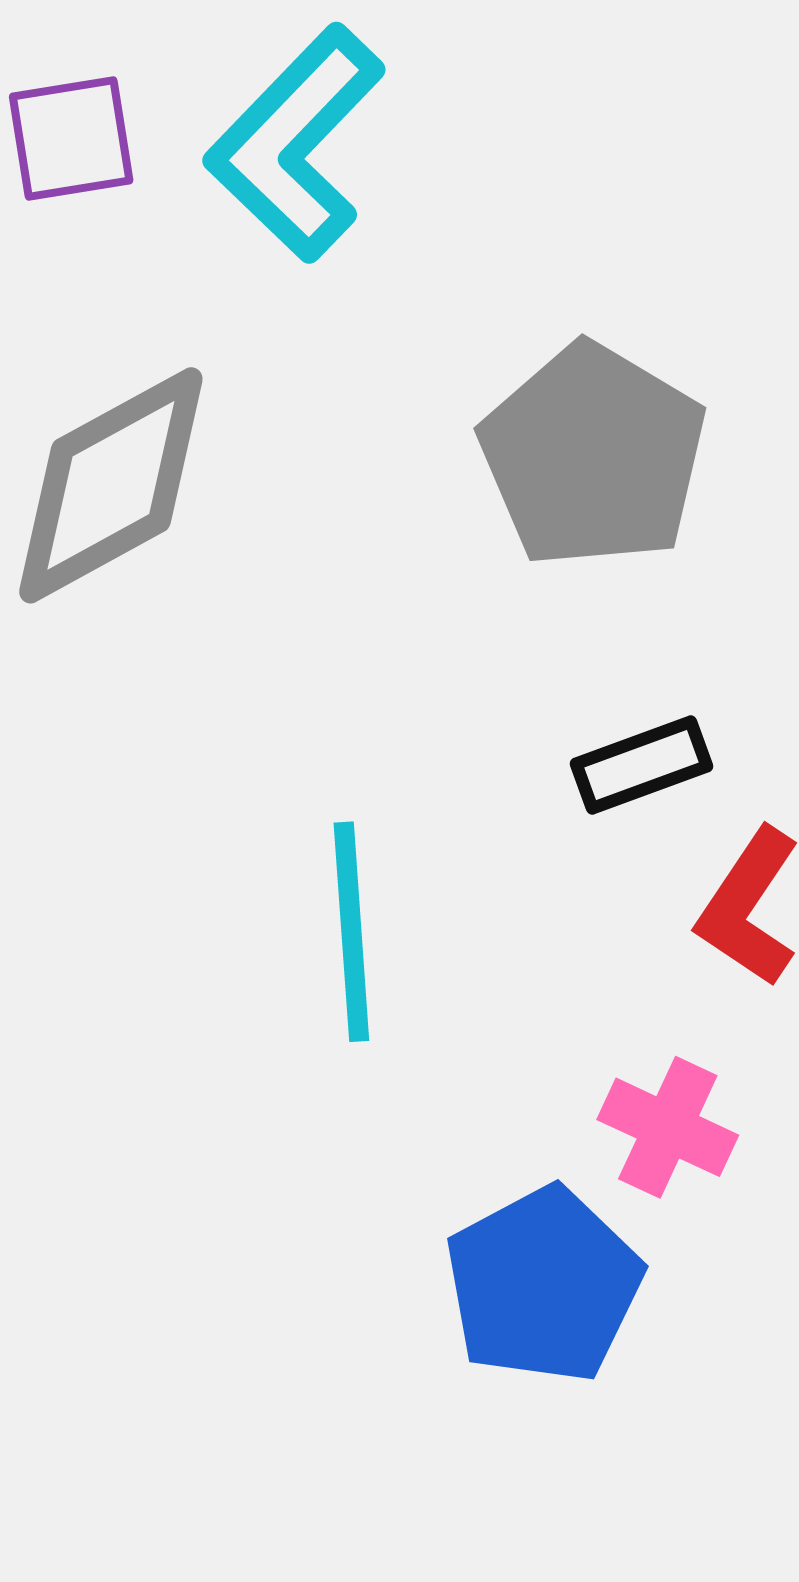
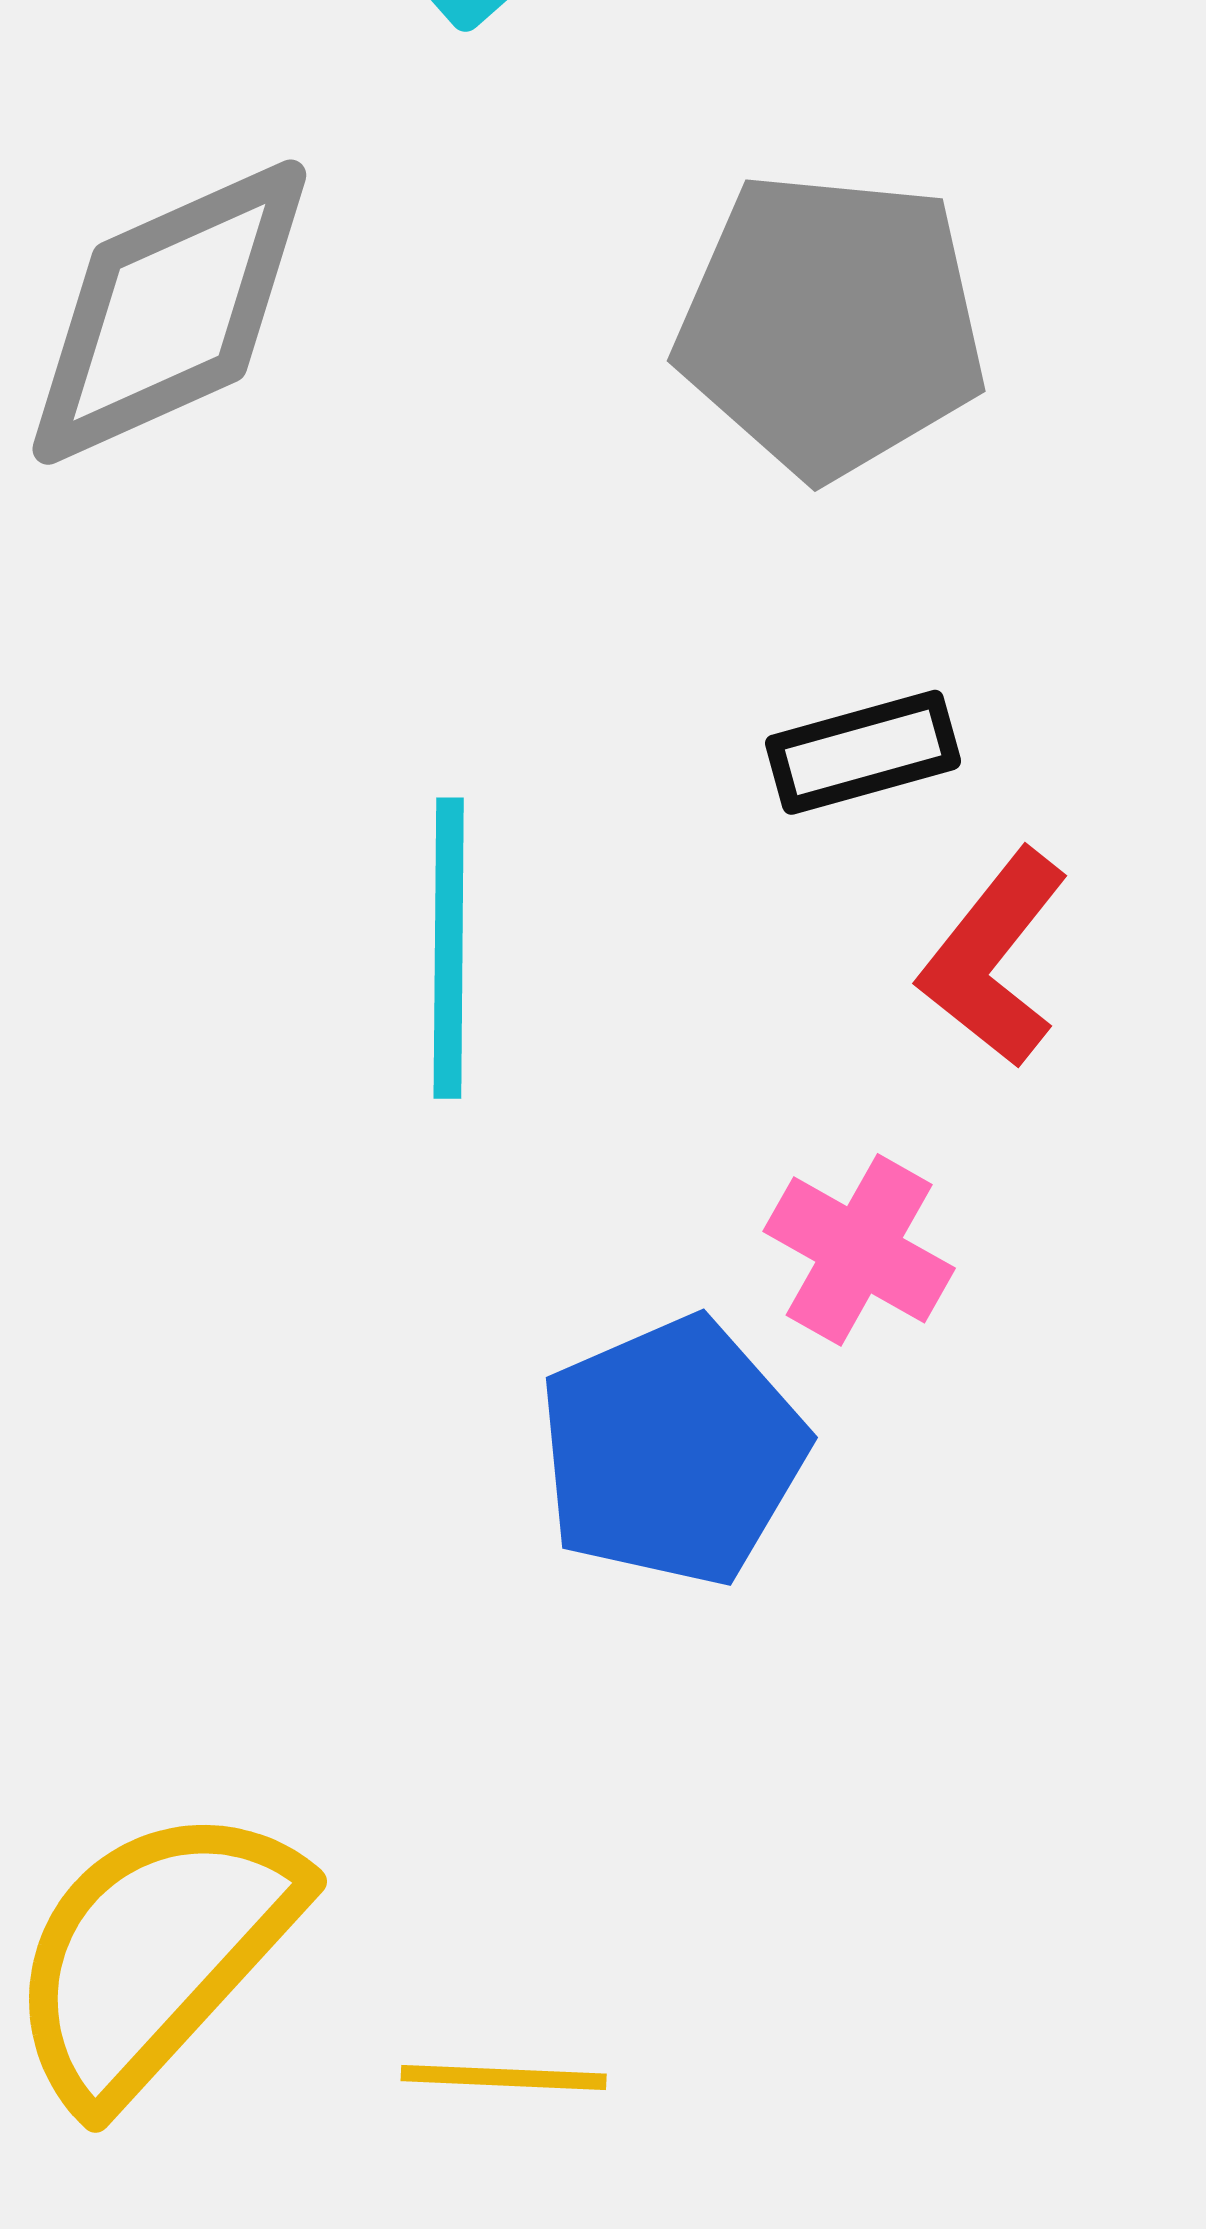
gray pentagon: (593, 456) -> (831, 325), turned -30

